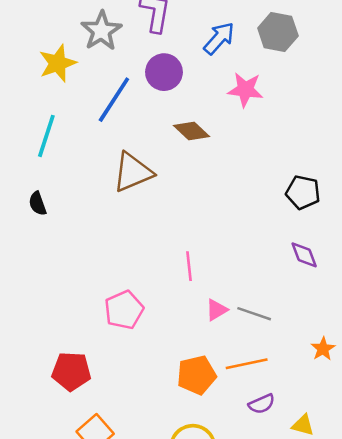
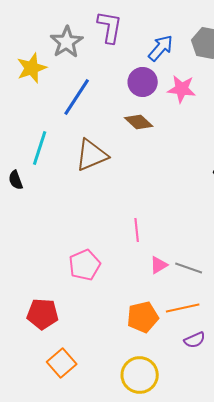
purple circle: (164, 72) -> (143, 82), moved
cyan line: (46, 136) -> (40, 148), moved

